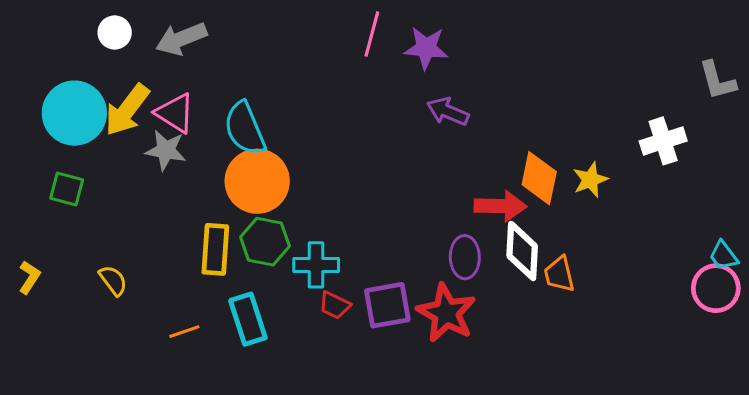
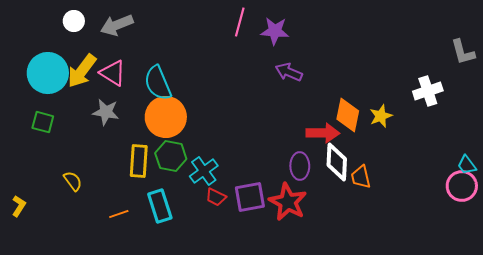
gray star: (166, 150) -> (106, 112), moved
cyan cross: (316, 265) -> (204, 171), turned -36
yellow L-shape: (29, 277) -> (19, 206), moved

